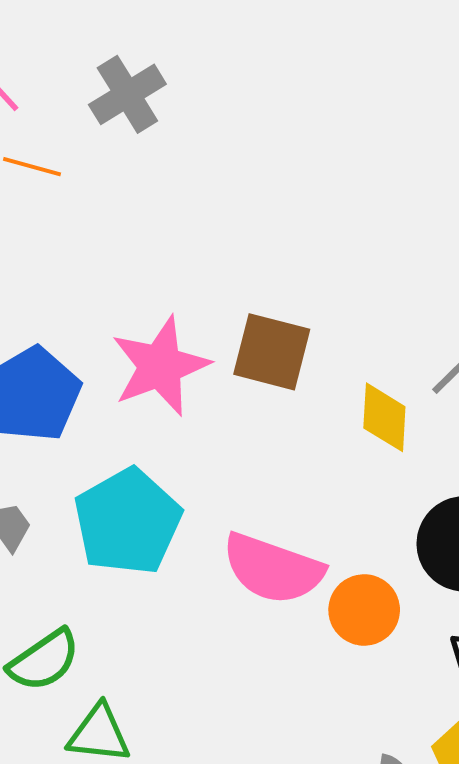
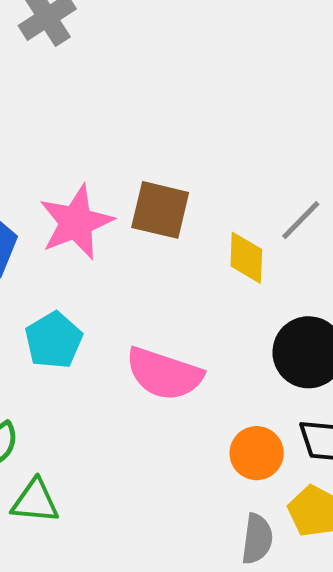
cyan pentagon: (128, 522) -> (54, 340), size x0.7
orange circle: (364, 610) -> (257, 453), moved

